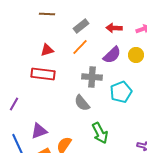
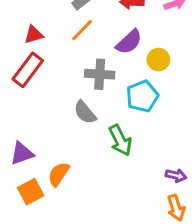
yellow circle: (136, 55) -> (158, 60), moved
red rectangle: (43, 74) -> (28, 70), turned -60
green arrow: (100, 133) -> (120, 140), moved

